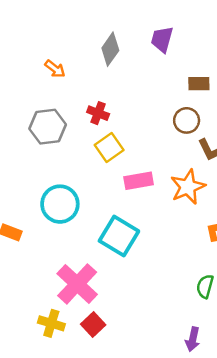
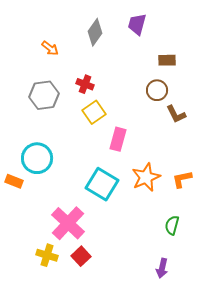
pink rectangle: (139, 181) -> (118, 139), turned -65
orange star: (188, 187) -> (146, 177), moved
cyan circle: (60, 204) -> (37, 158), moved

